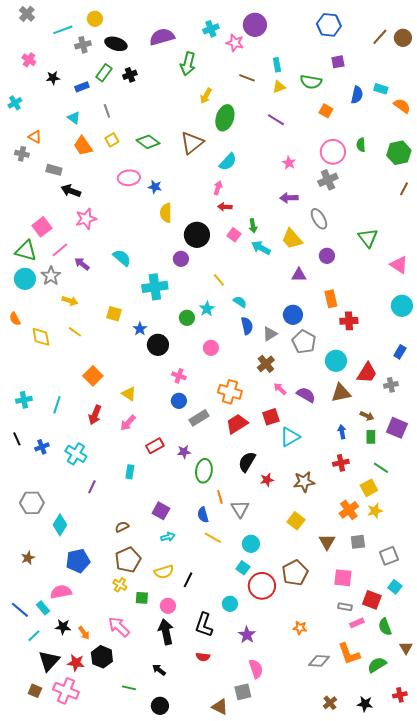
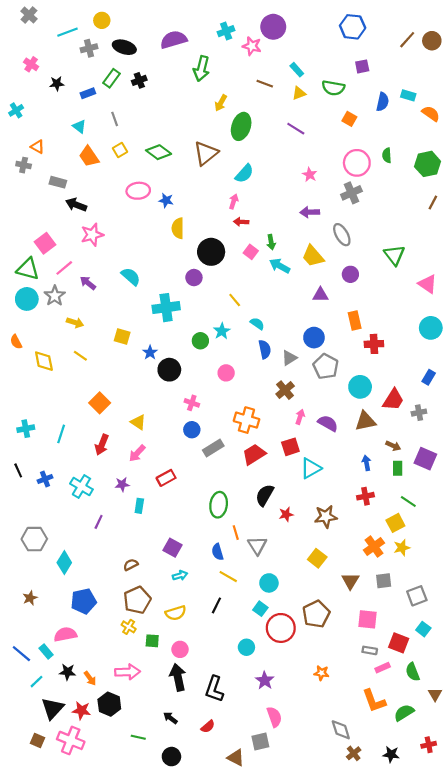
cyan rectangle: (277, 65) -> (297, 70), turned -32
pink arrow: (280, 389) -> (300, 417), turned 64
purple star: (184, 452) -> (122, 484), moved
black line: (188, 580) -> (216, 605), moved
black L-shape: (204, 625) -> (214, 689), moved
pink arrow: (119, 627) -> (128, 672), turned 135
red semicircle: (203, 657) -> (208, 727), moved, turned -48
gray diamond: (319, 661) -> (341, 730), moved, turned 70

